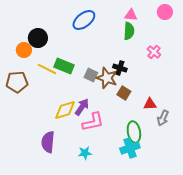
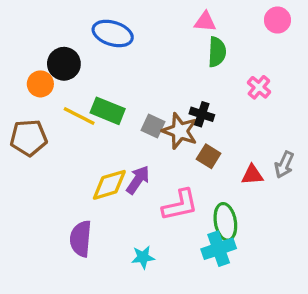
pink triangle: (131, 15) -> (205, 22), moved
blue ellipse: (84, 20) -> (113, 33), moved, turned 55
gray arrow: (163, 118) -> (284, 165), moved
pink L-shape: (93, 122) -> (180, 205), moved

